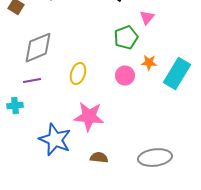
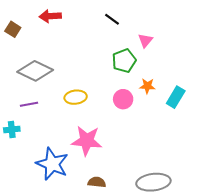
gray diamond: (38, 48) -> (35, 71), turned 48
yellow ellipse: (78, 74) -> (76, 97), turned 65
cyan rectangle: (177, 74) -> (176, 97), size x0.7

